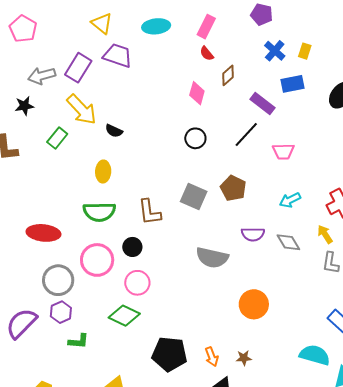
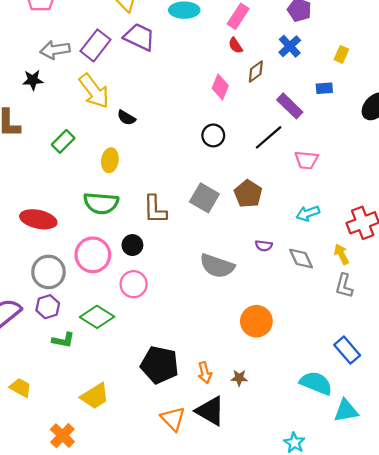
blue cross: (275, 51) -> (290, 46), moved
blue rectangle: (293, 84) -> (324, 88), size x0.7
green rectangle: (57, 138) -> (63, 141), moved
purple semicircle: (253, 234) -> (264, 246), size x0.7
green diamond: (124, 316) -> (97, 317), moved

